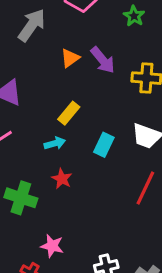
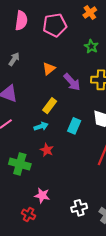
green star: (134, 16) -> (91, 46), moved
gray arrow: (32, 25) -> (14, 59), moved, size x0.6
purple arrow: (103, 60) -> (72, 82), moved

